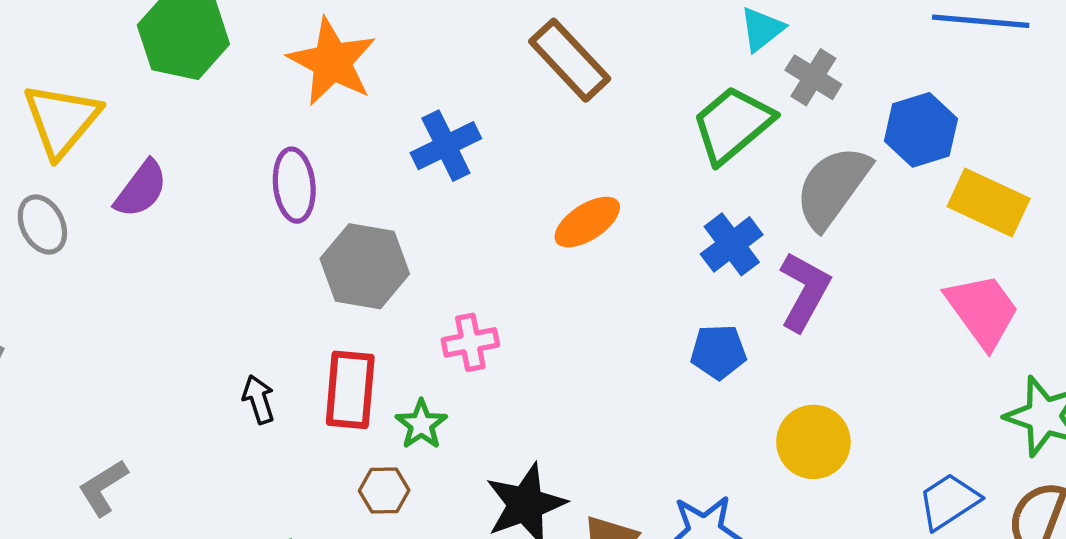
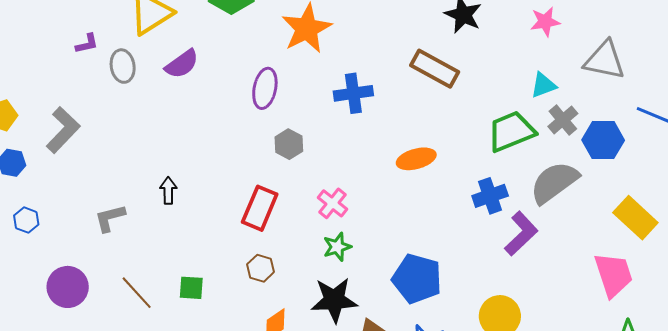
brown rectangle: (570, 60) -> (435, 69), turned -36
blue hexagon: (921, 130) -> (603, 140), moved
gray hexagon: (365, 266) -> (289, 144), size x0.6
pink cross: (470, 342) -> (332, 203), turned 32
blue pentagon: (718, 352) -> (417, 279), moved, size x1.6
black arrow: (259, 399) -> (168, 191), moved
green star: (421, 424) -> (337, 247), moved

